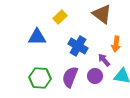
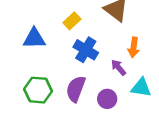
yellow rectangle: (60, 17) -> (72, 21), moved
purple circle: (95, 76) -> (107, 99), moved

